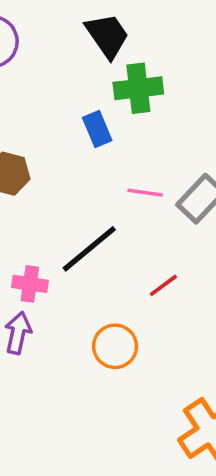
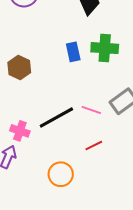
green cross: (138, 88) -> (105, 48), moved
pink line: (145, 193) -> (91, 110), moved

